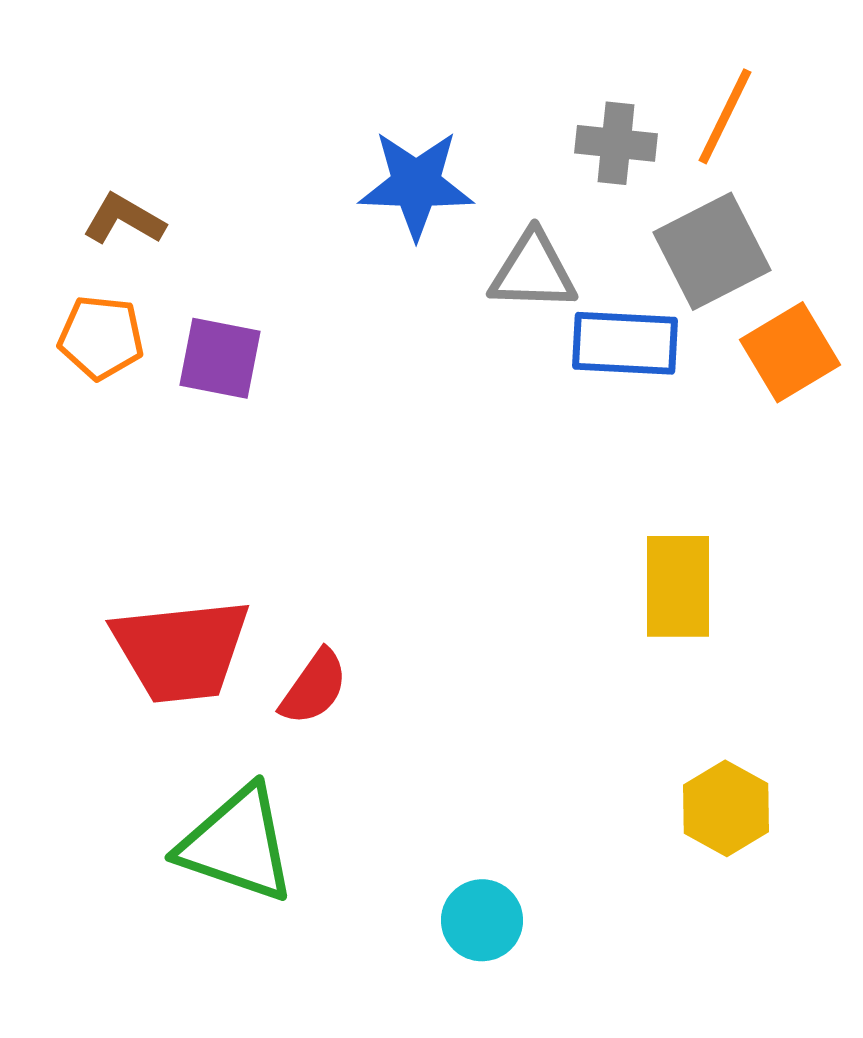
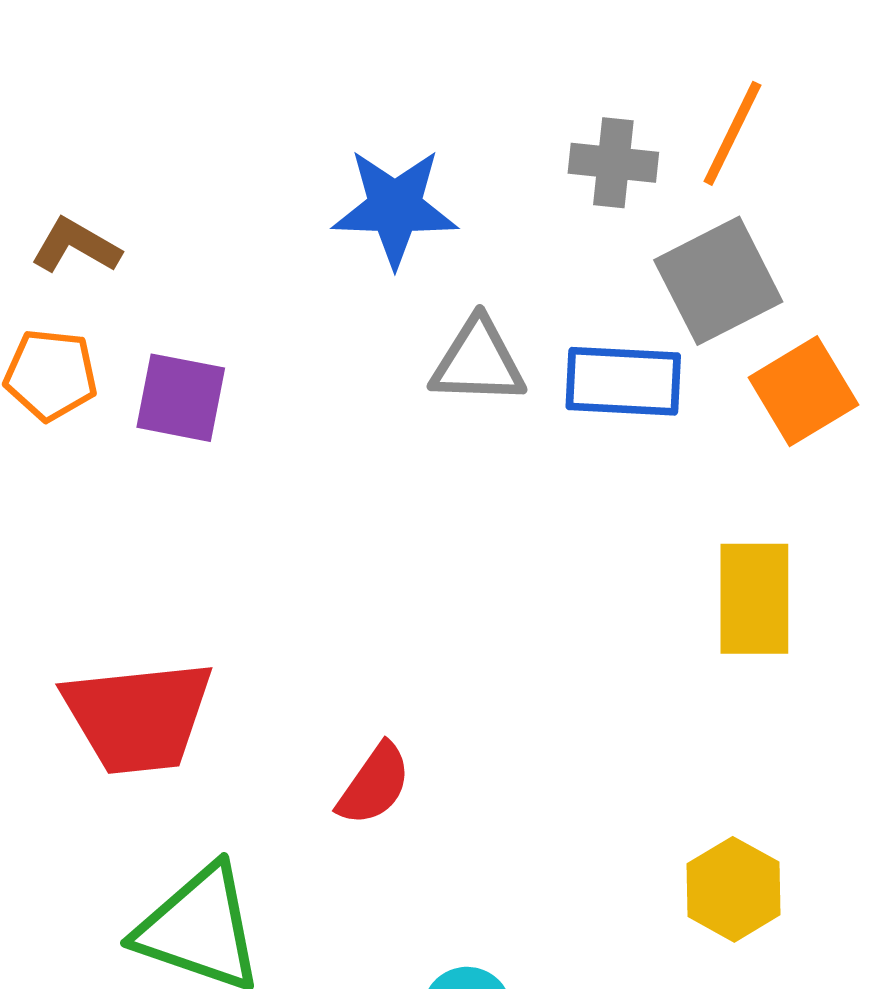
gray triangle: (533, 271) -> (478, 362), moved
yellow rectangle: (678, 586) -> (754, 599), moved
red semicircle: (314, 687) -> (374, 784), moved

